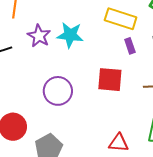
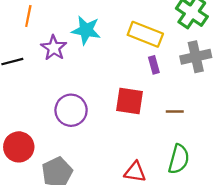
cyan star: (70, 35) -> (86, 30), moved

